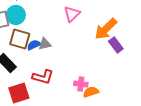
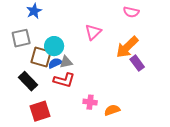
cyan circle: (16, 15) -> (54, 46), moved
red L-shape: (43, 77) -> (64, 80), moved
pink cross: (81, 84) -> (90, 102), moved

